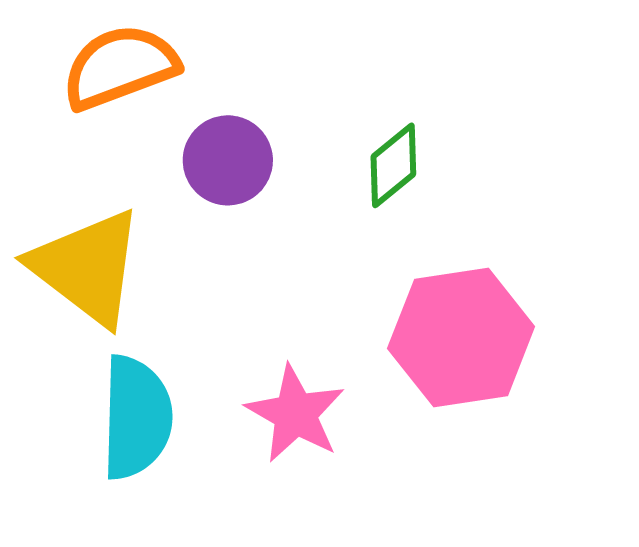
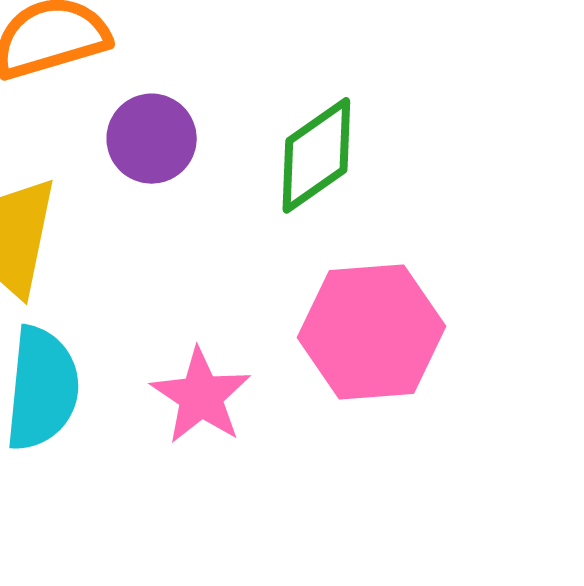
green diamond: (393, 165) -> (316, 155), size x1.4

